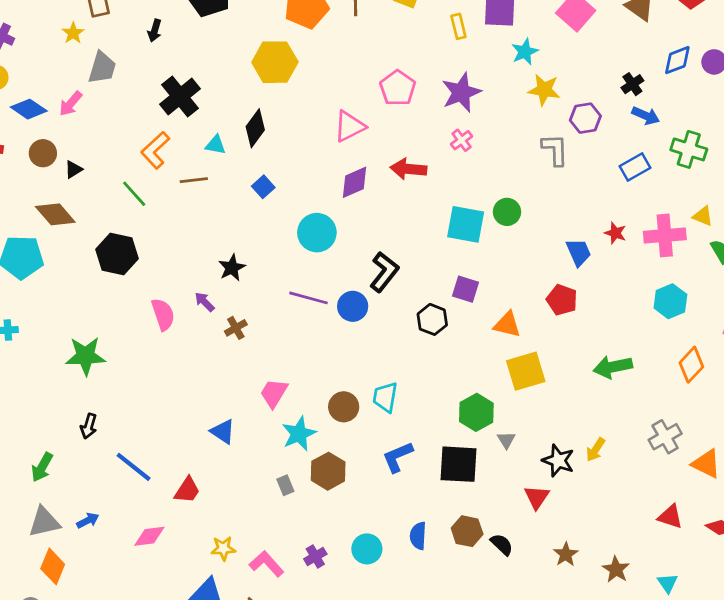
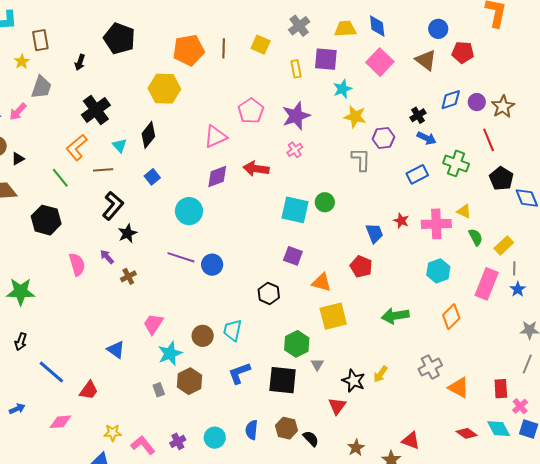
cyan triangle: (215, 145) -> (120, 146), turned 35
black L-shape: (384, 272) -> (113, 206), moved
black hexagon: (432, 319) -> (269, 293), moved
red triangle: (670, 517) -> (411, 440), moved

